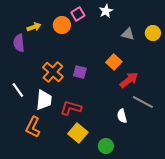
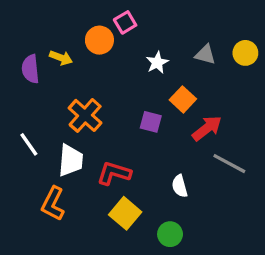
white star: (106, 11) -> (157, 63), moved
yellow arrow: (34, 27) -> (61, 58), moved, turned 40
purple square: (80, 72) -> (151, 122), moved
white semicircle: (122, 116) -> (180, 186), moved

